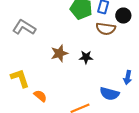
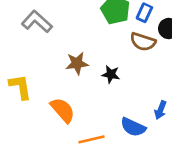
orange semicircle: (40, 96) -> (63, 110), moved, size x1.5

